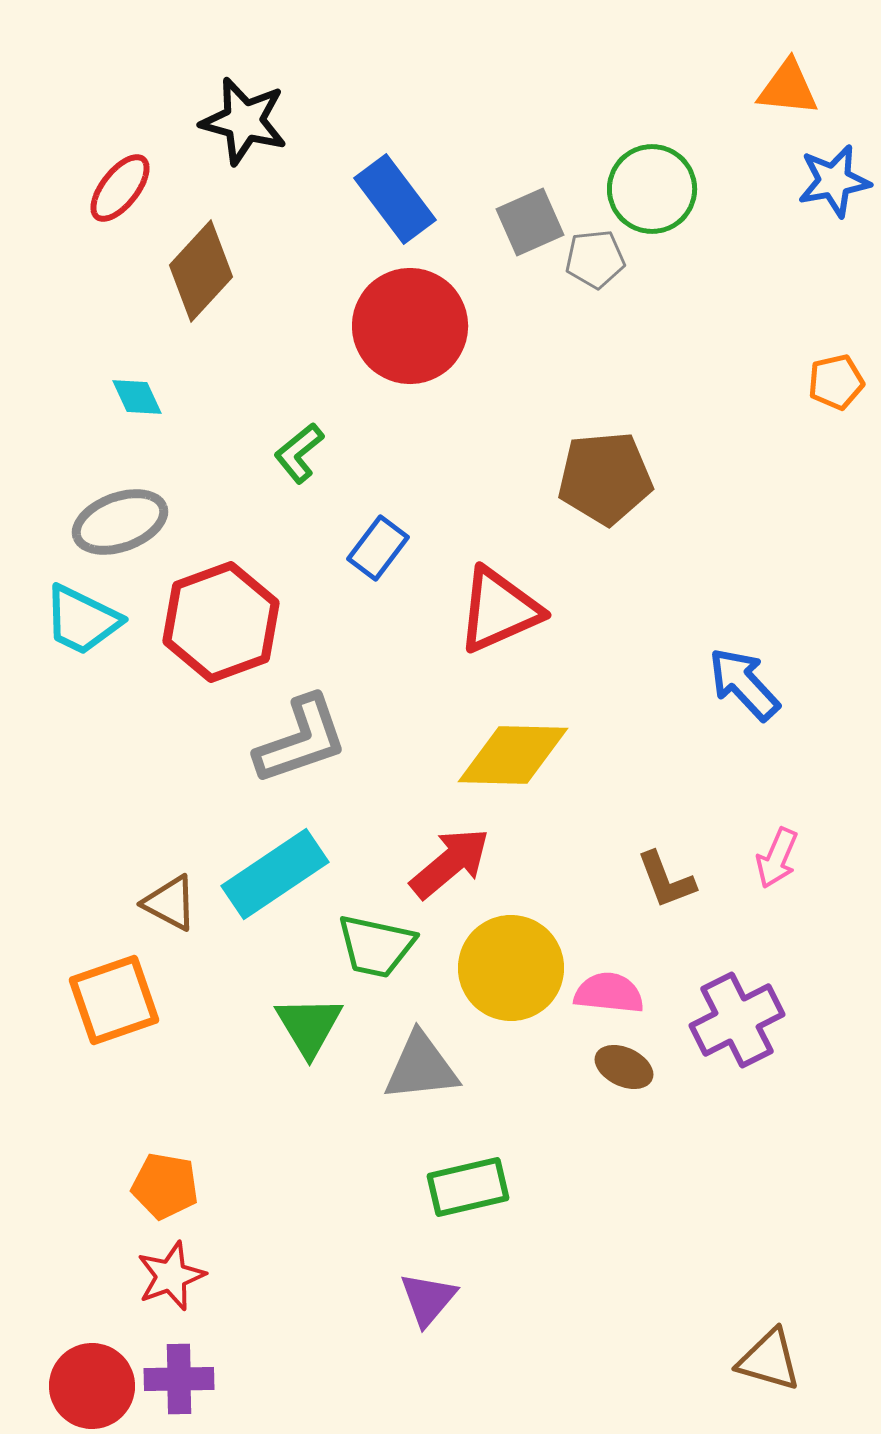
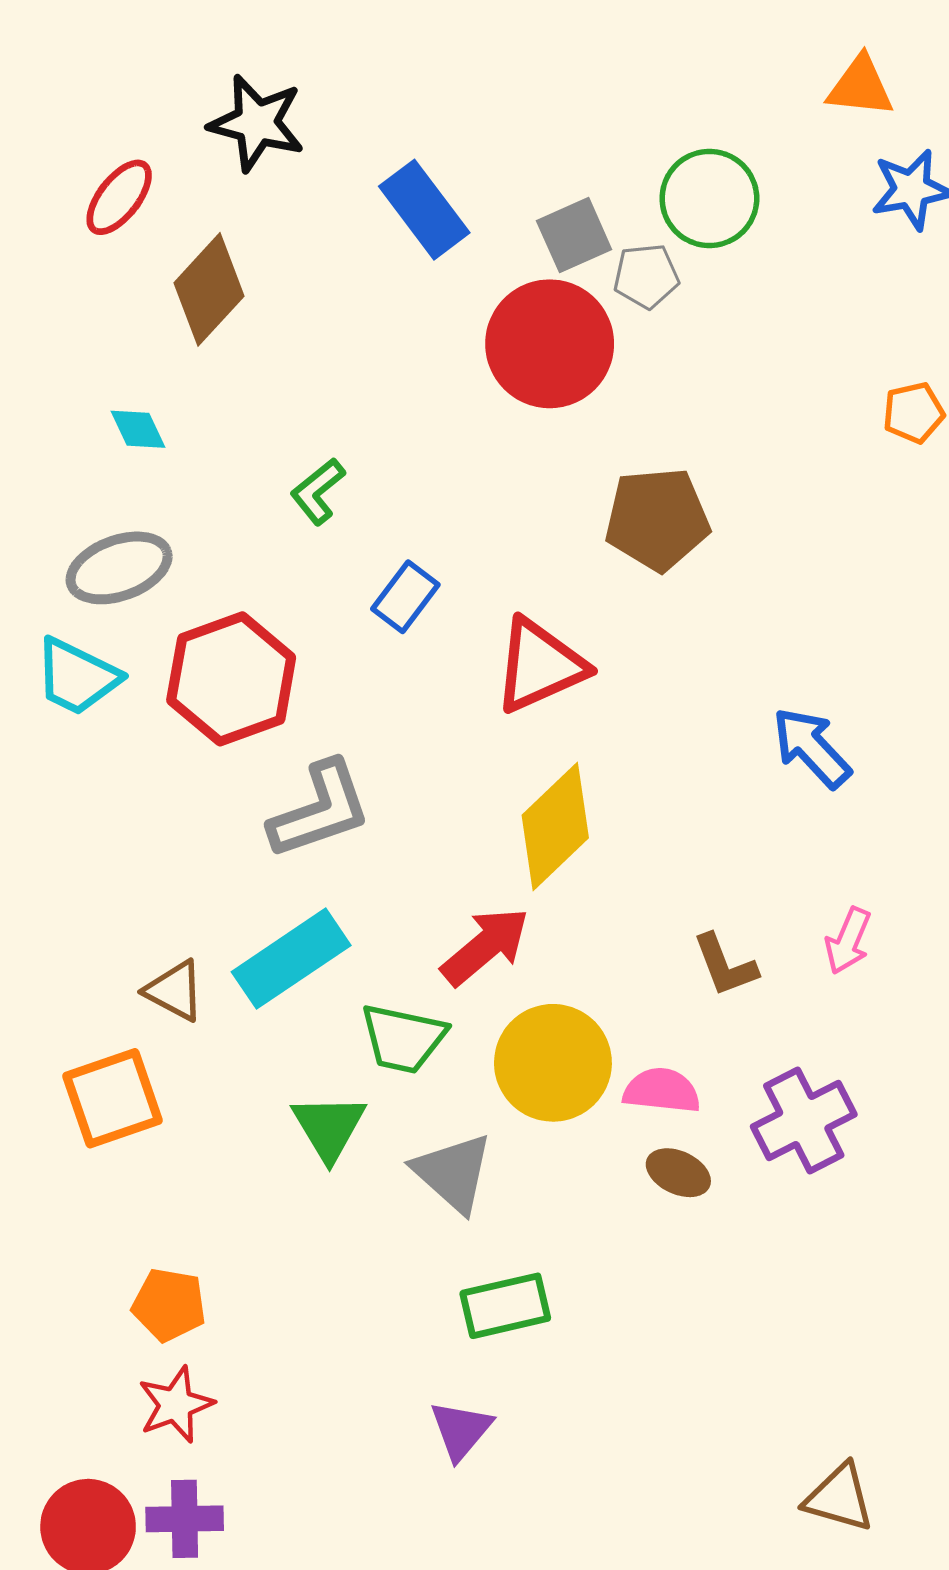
red circle: (410, 326) -> (550, 344), moved
yellow diamond: (513, 755) -> (555, 826), turned -45
gray triangle: (421, 1067) -> (453, 1173), turned 48

